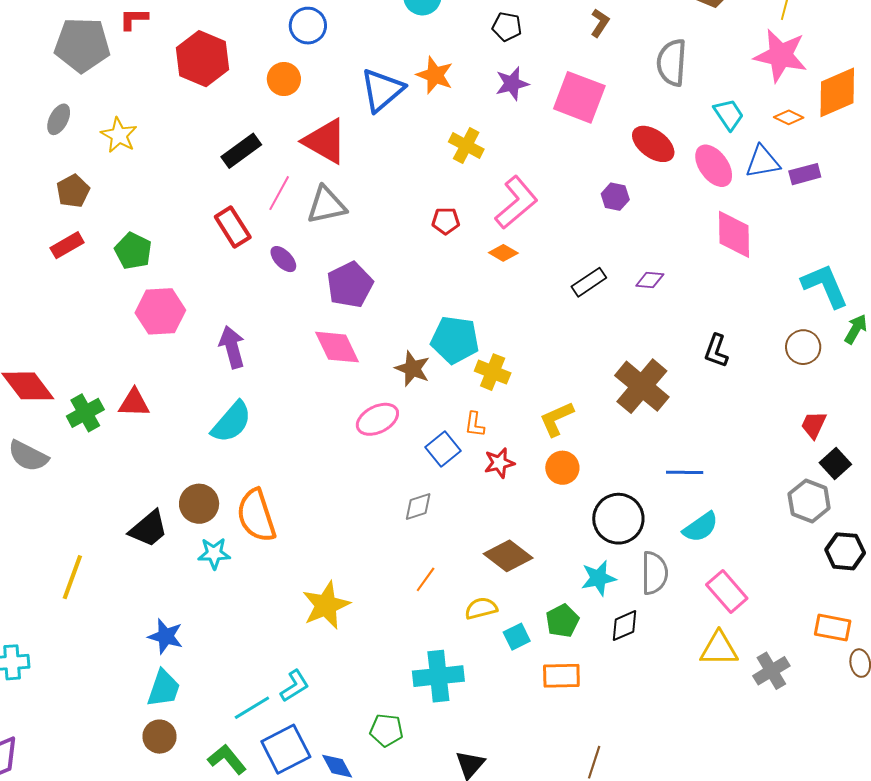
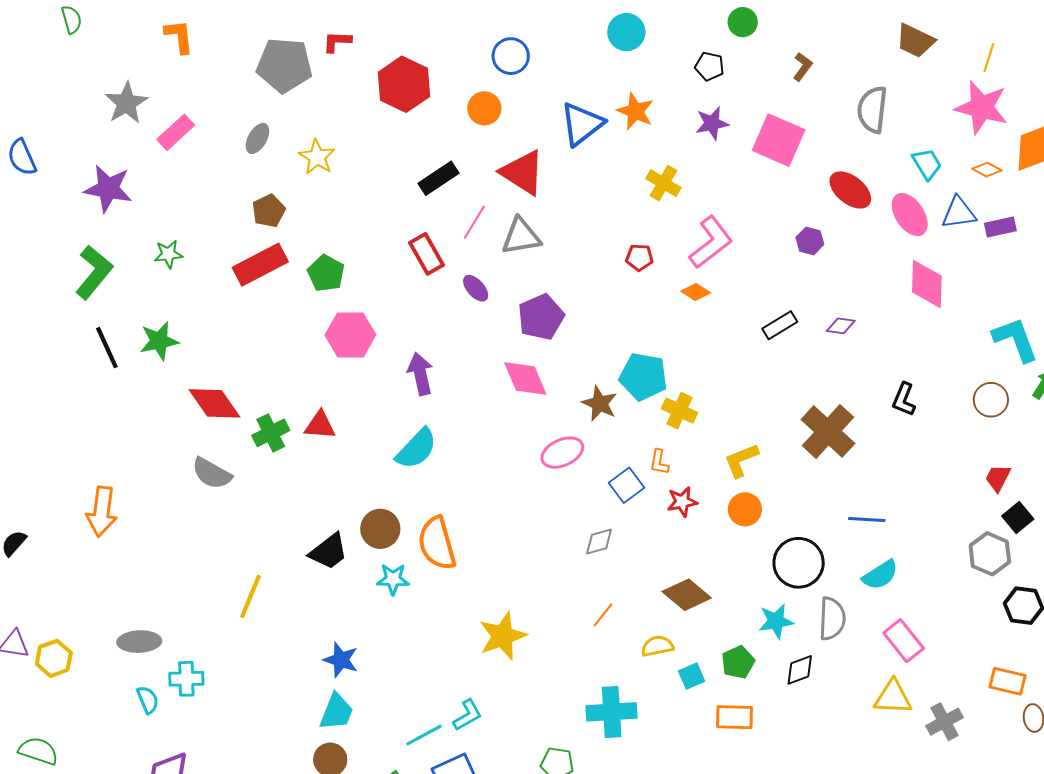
red rectangle: (67, 245) -> (260, 265), size x1.6

